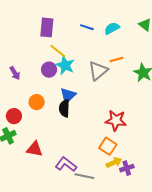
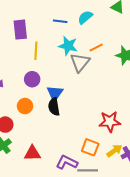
yellow line: (58, 51) -> (36, 51), turned 66
cyan star: (65, 65) -> (68, 46), moved
purple circle: (49, 70) -> (32, 79), moved
red star: (116, 121) -> (110, 122), moved
orange square: (108, 146) -> (90, 147), moved

